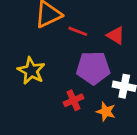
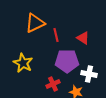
red line: (78, 31) -> (56, 35), turned 56

